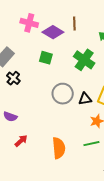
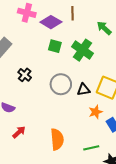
green square: (46, 58) -> (55, 46), moved
black cross: (13, 78) -> (25, 75), moved
green line: (91, 144) -> (91, 148), moved

